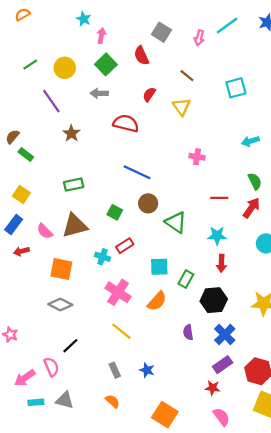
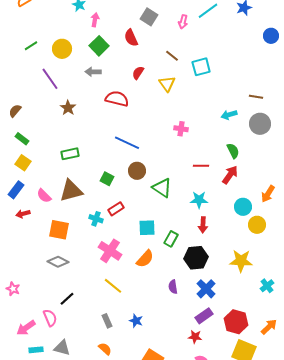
cyan square: (236, 88) -> (201, 67), moved
green rectangle: (26, 155) -> (22, 139), moved

